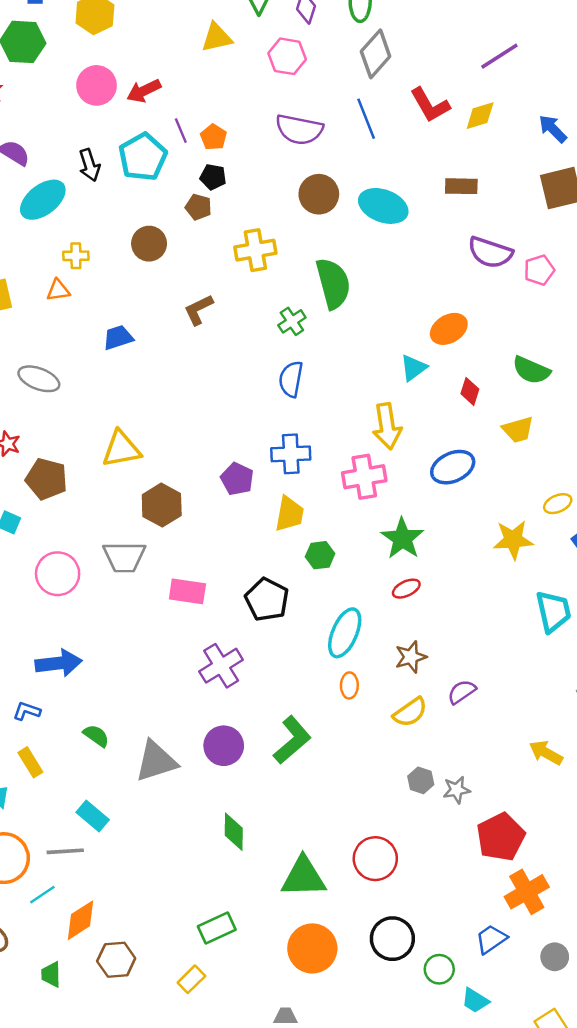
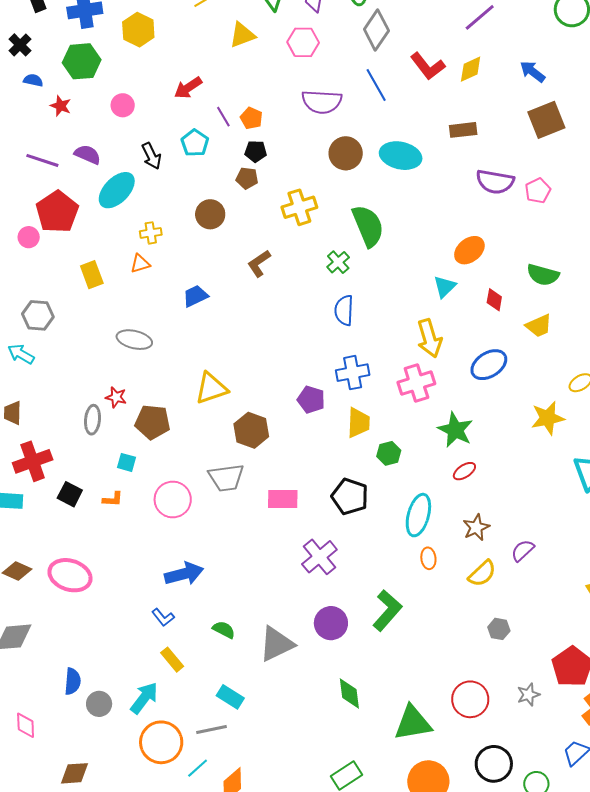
pink circle: (97, 85) -> (123, 105), moved, size x0.7
cyan pentagon: (143, 157) -> (195, 143), size x0.7
blue L-shape: (27, 711) -> (163, 617), turned -140
gray star: (457, 790) -> (528, 695), moved

